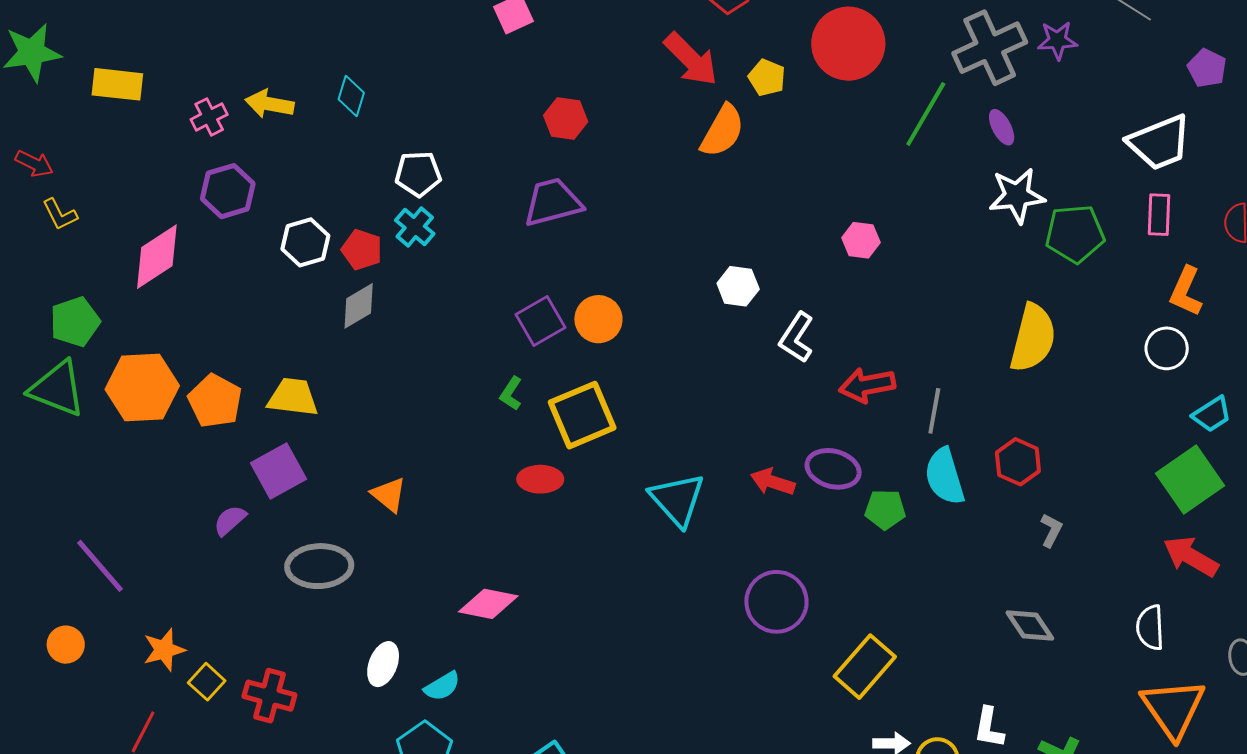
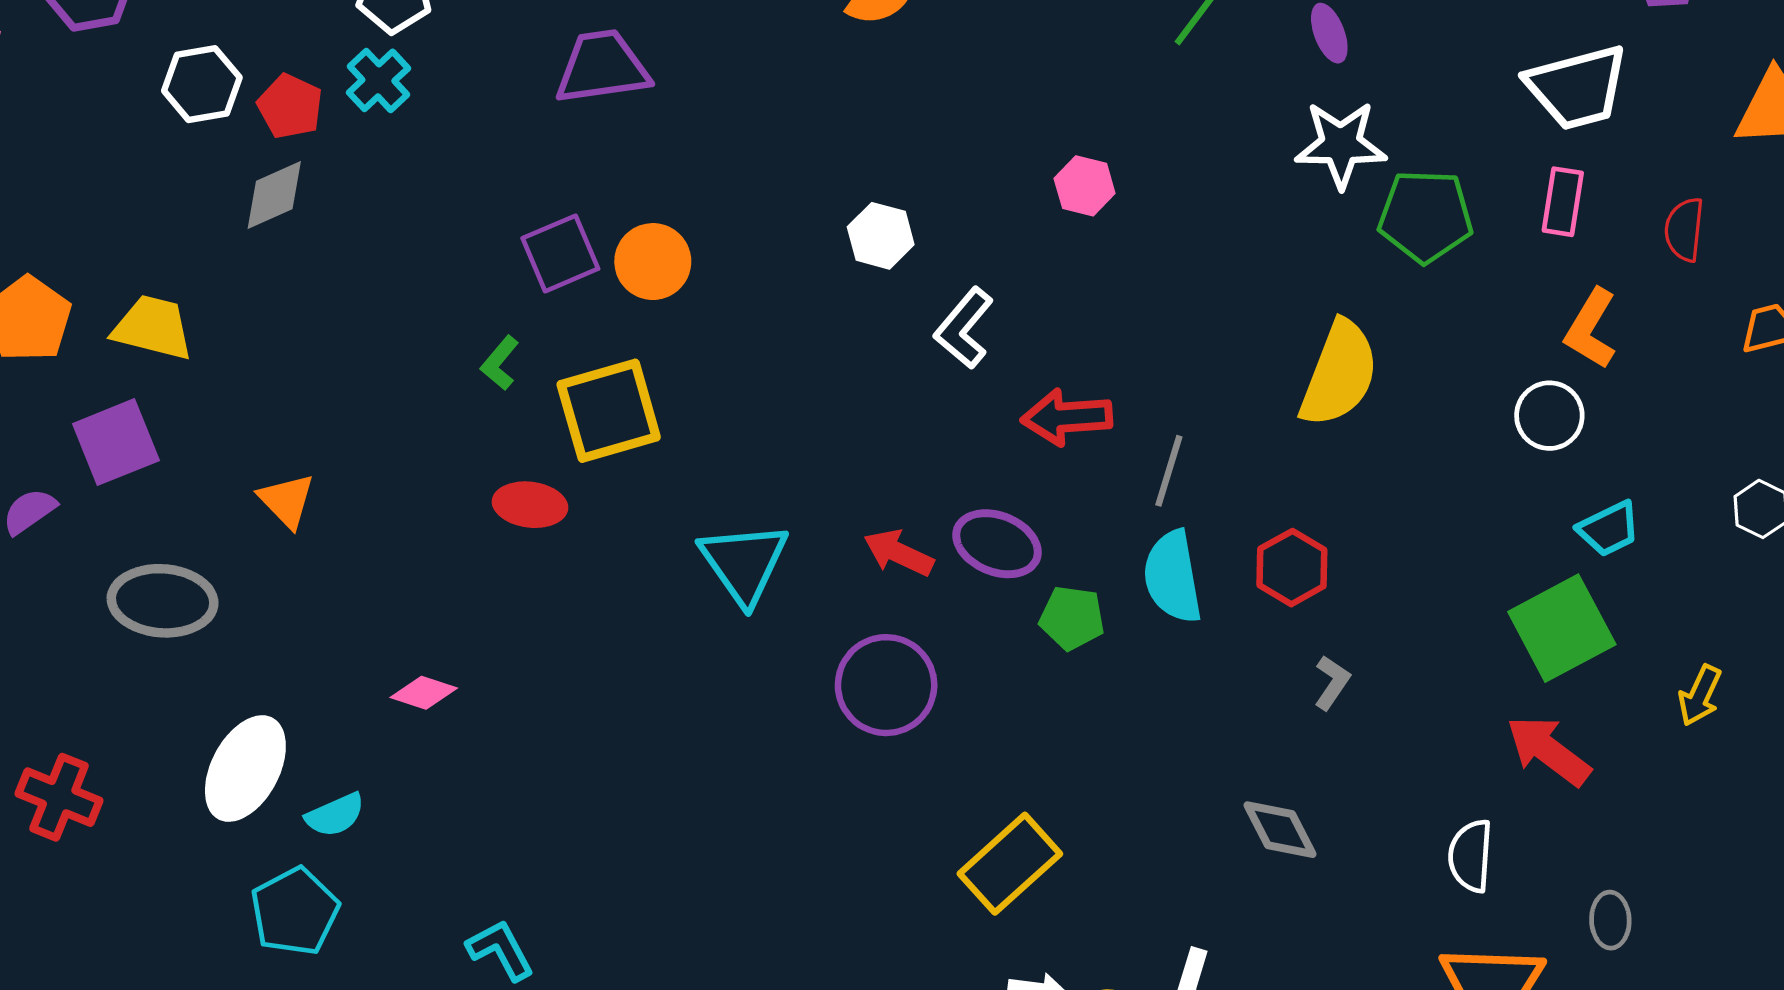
purple circle: (776, 602) -> (886, 685), moved
pink diamond: (488, 604) -> (424, 693), size x0.7
white ellipse: (383, 664) -> (245, 769), size x1.5

